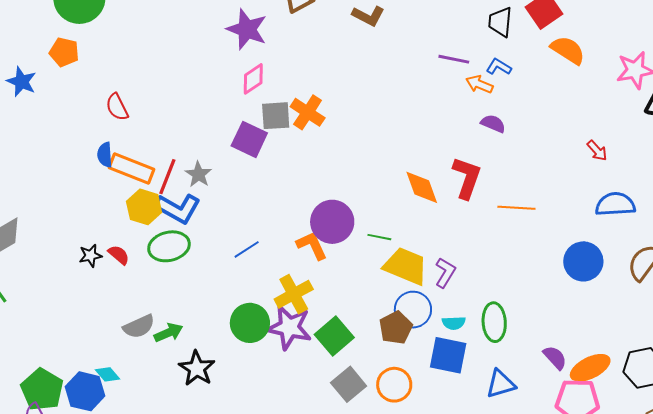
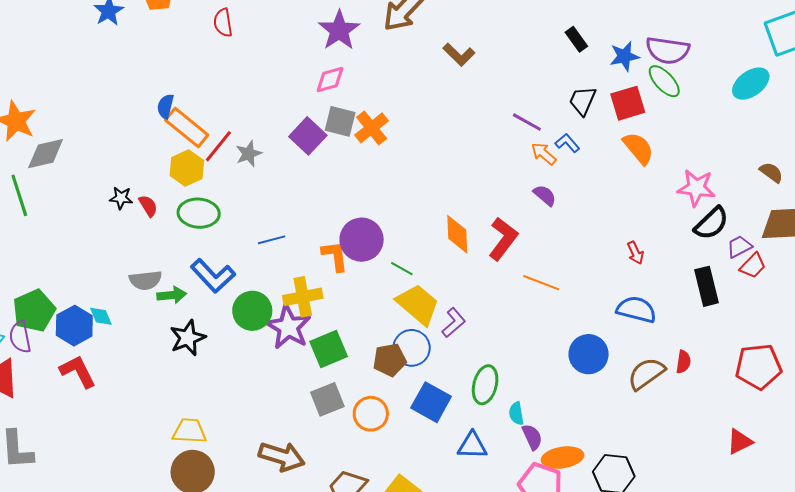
red semicircle: (117, 107) -> (223, 23), moved
blue L-shape: (178, 208) -> (213, 276), moved
cyan semicircle: (454, 323) -> (516, 413), moved, turned 65

